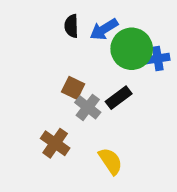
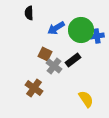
black semicircle: (71, 26) -> (29, 13), moved
blue arrow: (104, 29) -> (56, 28), moved
yellow semicircle: (110, 161) -> (86, 99), moved

